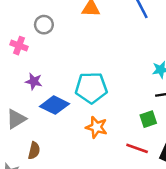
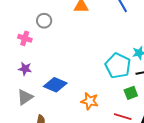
purple star: (34, 81) -> (25, 69), moved
cyan pentagon: (91, 88) -> (118, 66), moved, turned 30

